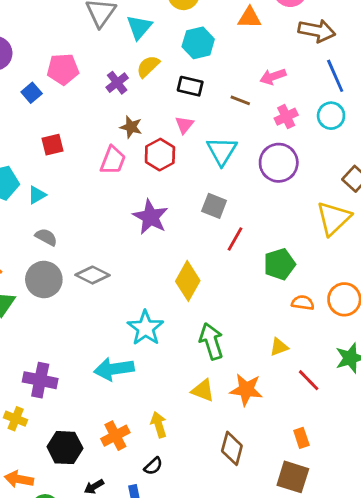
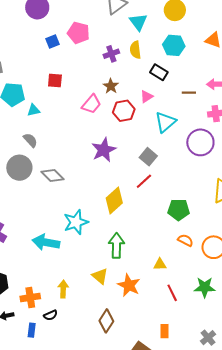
cyan triangle: (139, 27) -> (138, 22), turned -36
yellow semicircle: (148, 66) -> (135, 50), turned -72
brown line: (240, 100) -> (189, 93), turned -40
red line: (235, 239) -> (144, 181), moved
orange cross: (115, 436) -> (30, 297), moved
orange rectangle: (301, 438) -> (164, 331), moved

